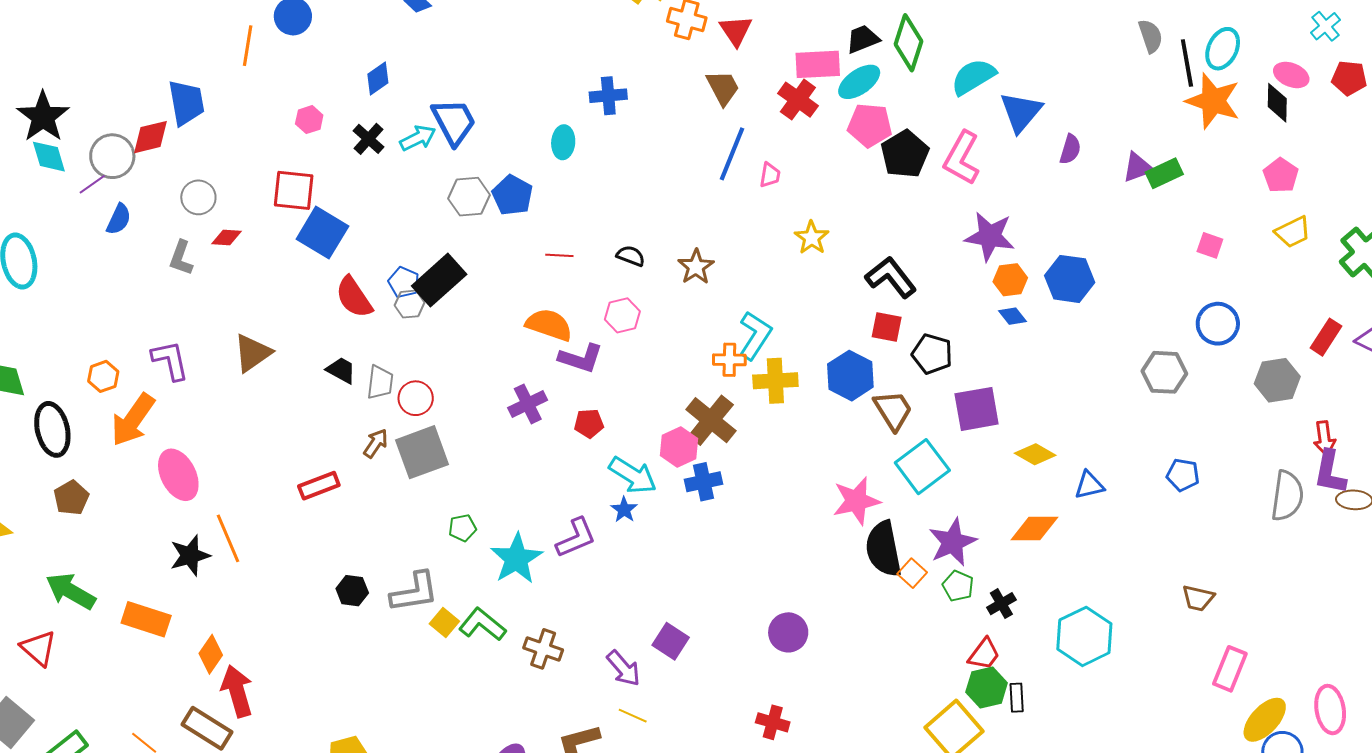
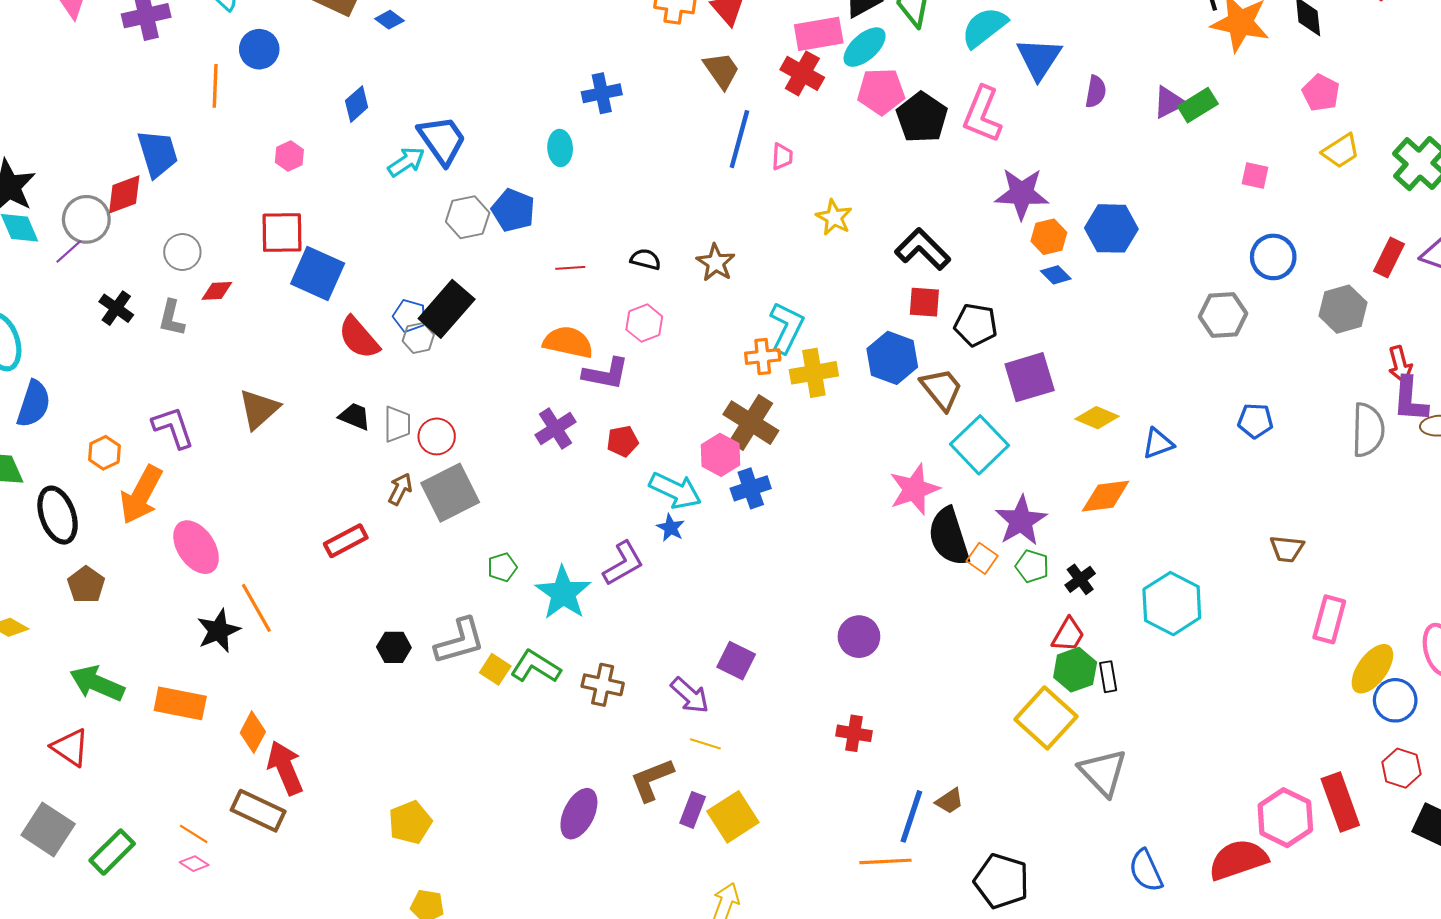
black cross: (368, 139) -> (116, 308), moved
blue semicircle: (119, 219) -> (34, 404), moved, size x1.4

